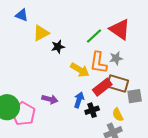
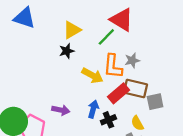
blue triangle: (22, 15) -> (24, 18), size x1.5
red triangle: (120, 29) -> (122, 20), moved
yellow triangle: (41, 33) -> (72, 30), moved

